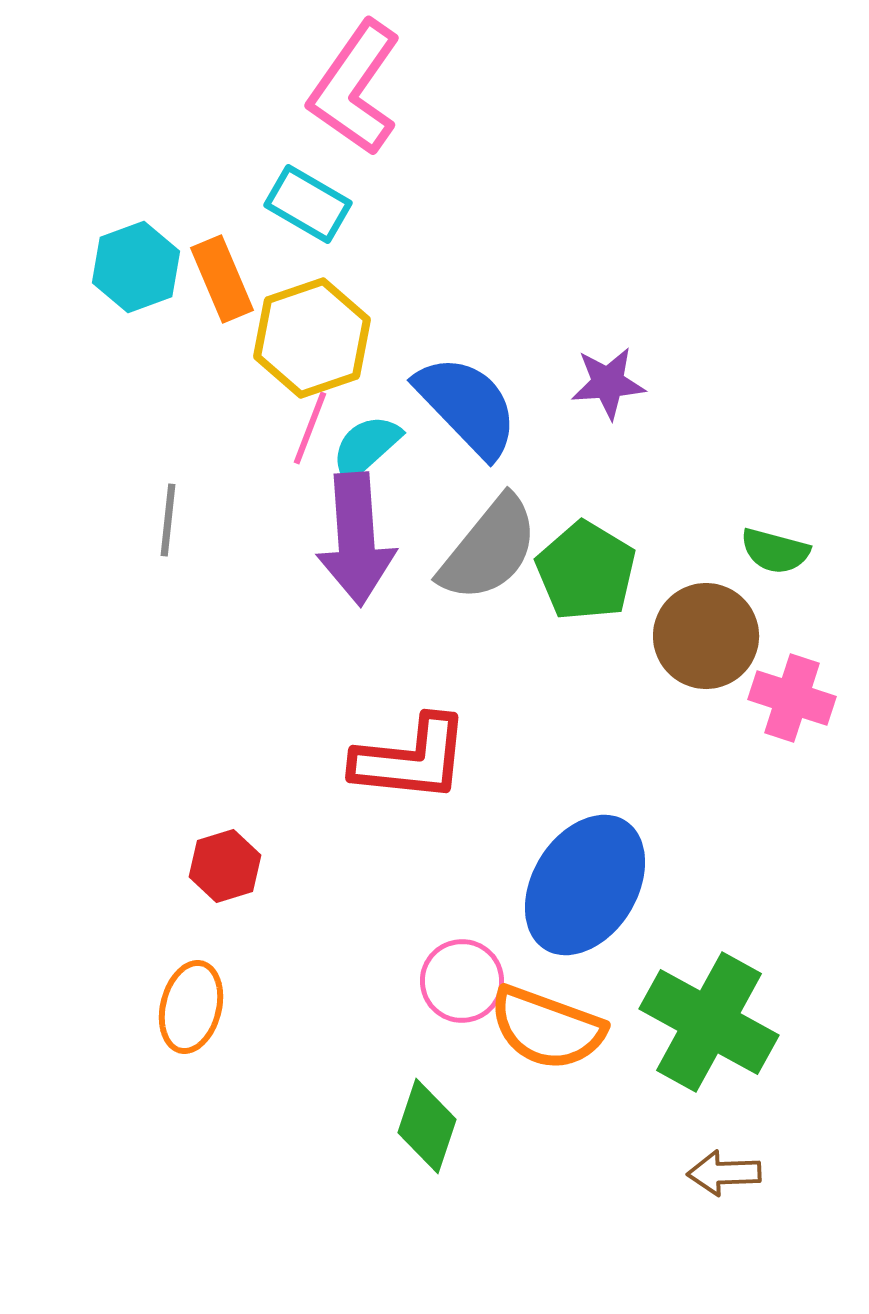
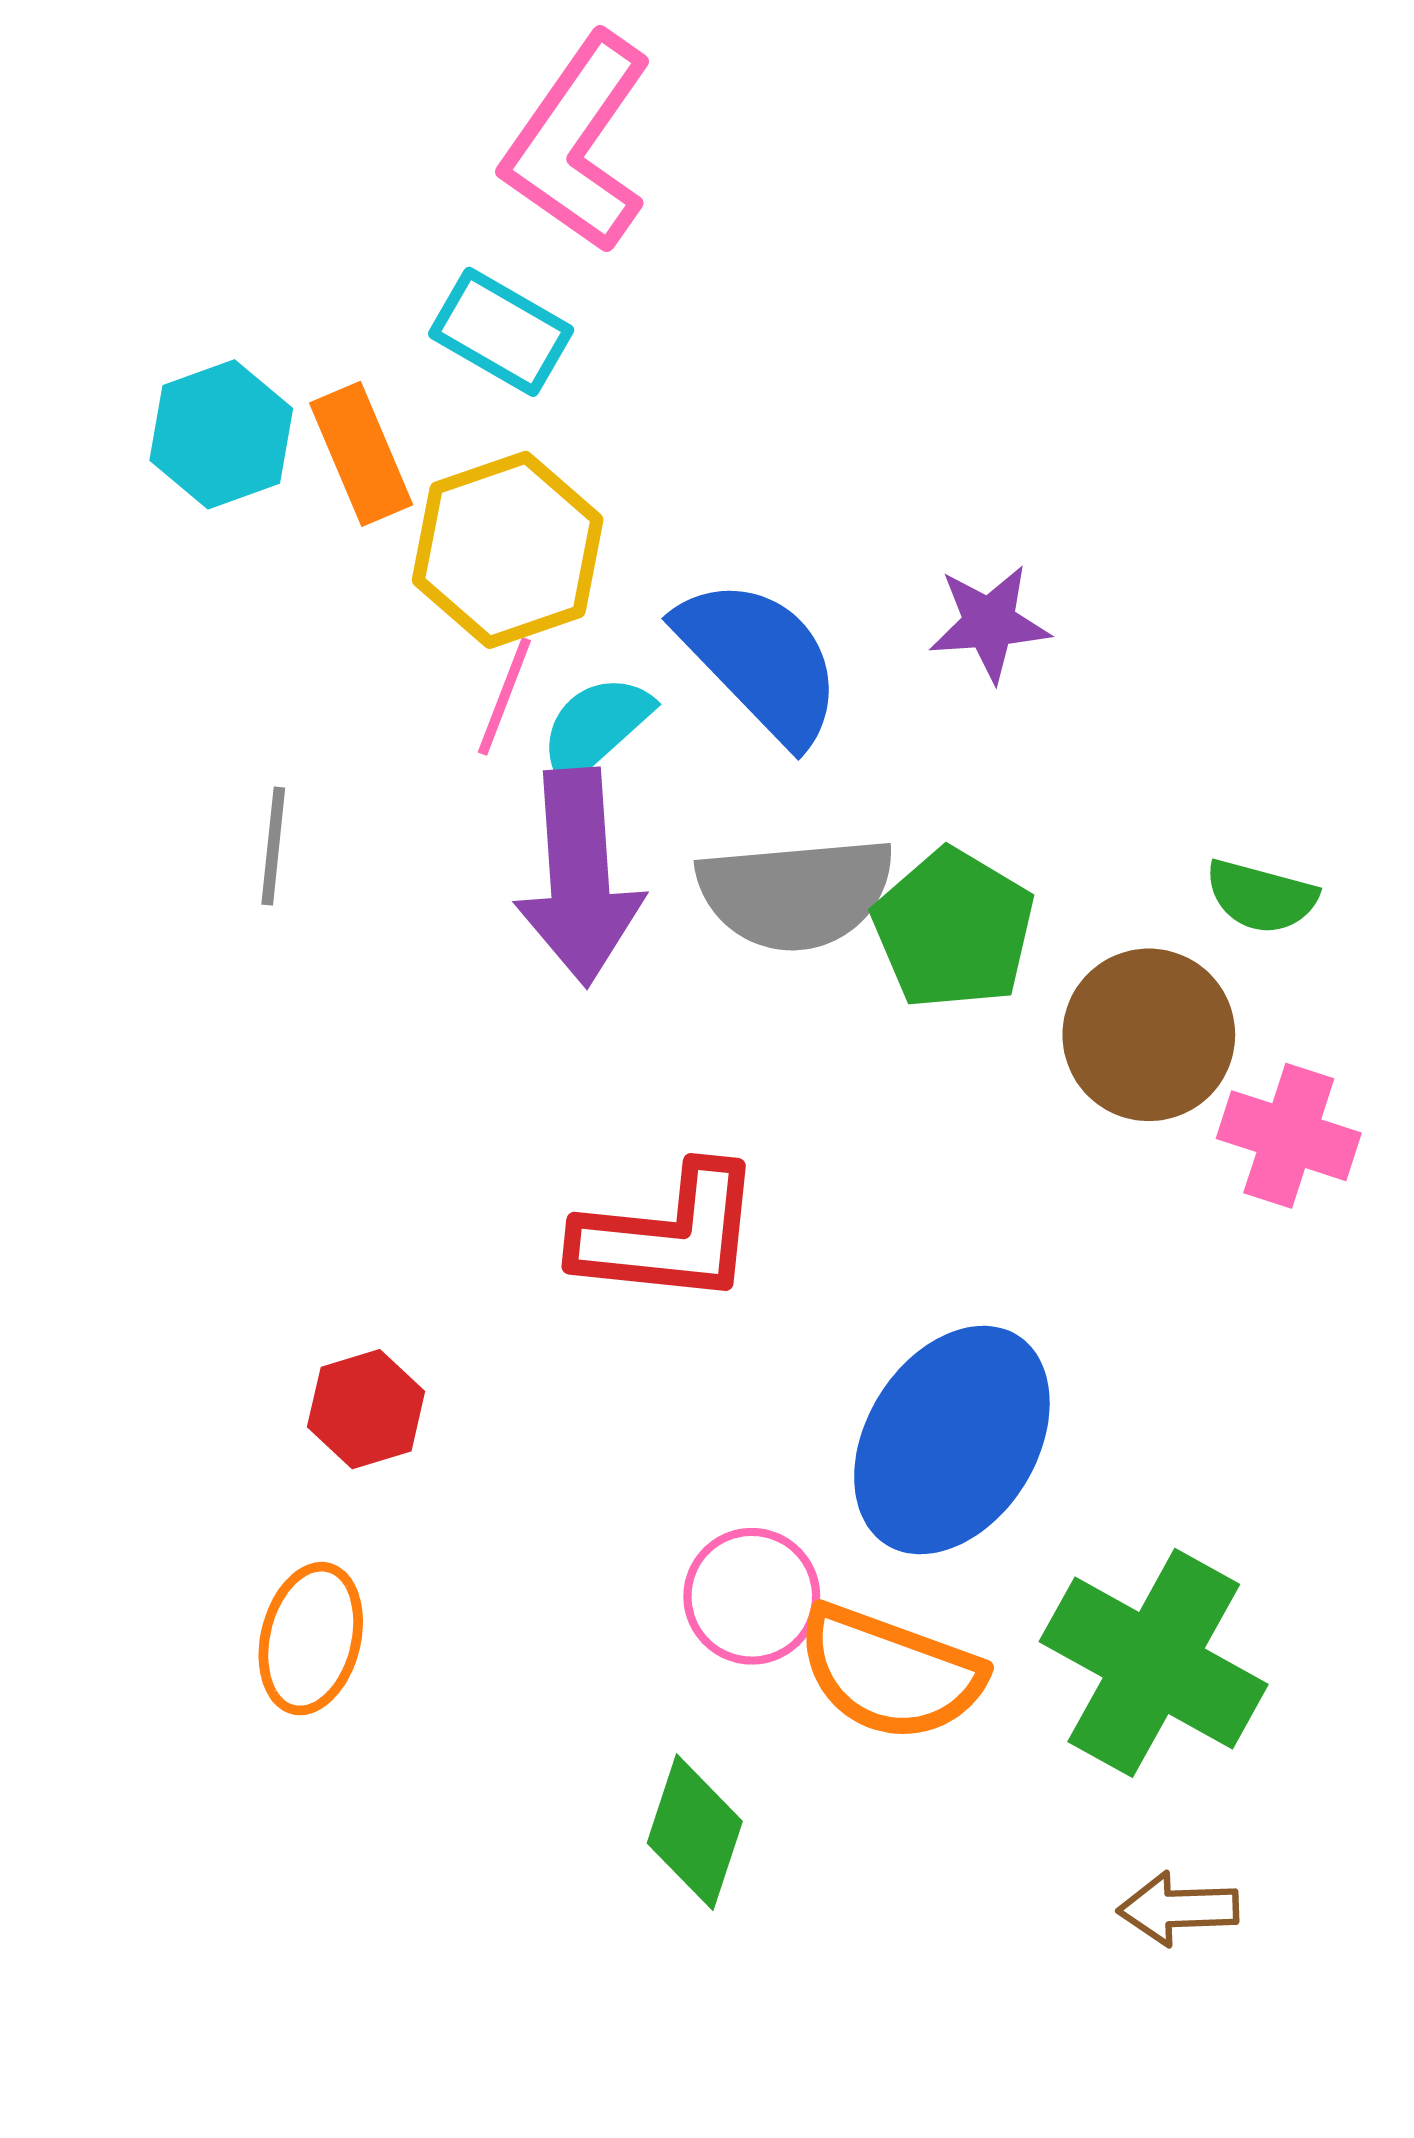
gray semicircle: (489, 549) -> (796, 893), turned 46

